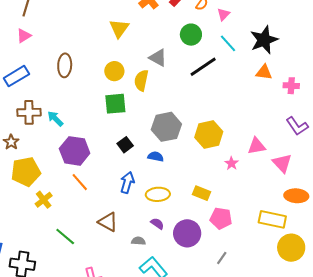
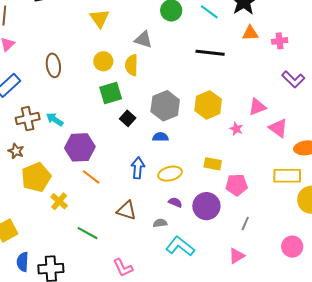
black line: (203, 67) -> (210, 53), moved, turned 52
black square: (125, 145) -> (128, 118), moved
pink triangle: (282, 163) -> (278, 128), moved

